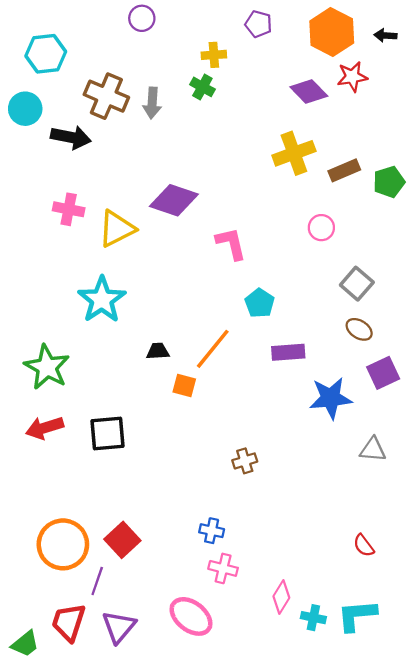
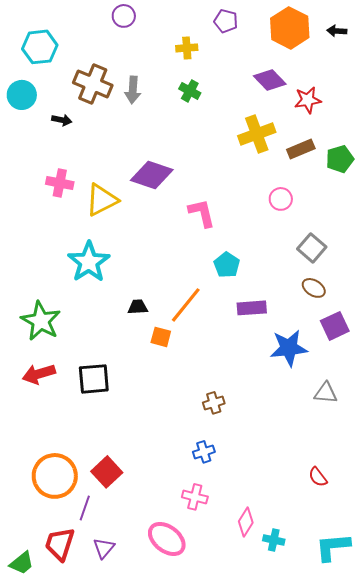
red star: (352, 77) -> (308, 100), moved
green cross: (202, 87) -> (190, 91), moved
black arrow: (71, 137) -> (62, 120), size x0.6
blue cross: (212, 531) -> (204, 452), moved, turned -30
cyan L-shape: (357, 615) -> (333, 547), moved
purple triangle: (119, 627) -> (104, 548), size x0.7

